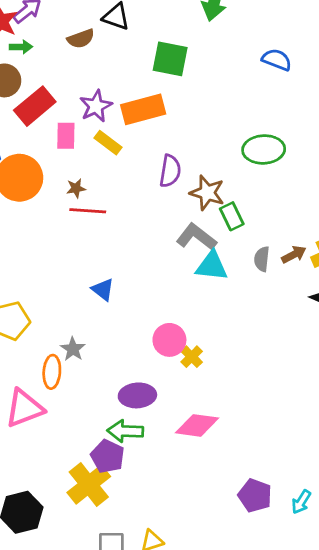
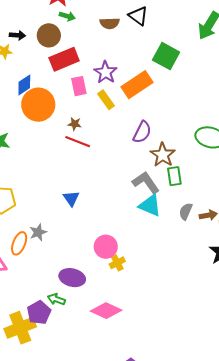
purple star: (96, 106) -> (106, 72), turned -30
orange rectangle: (143, 109) -> (137, 85), turned -36
pink rectangle: (66, 136) -> (79, 86), turned -30
green arrow: (125, 431) -> (56, 299), size x0.7

